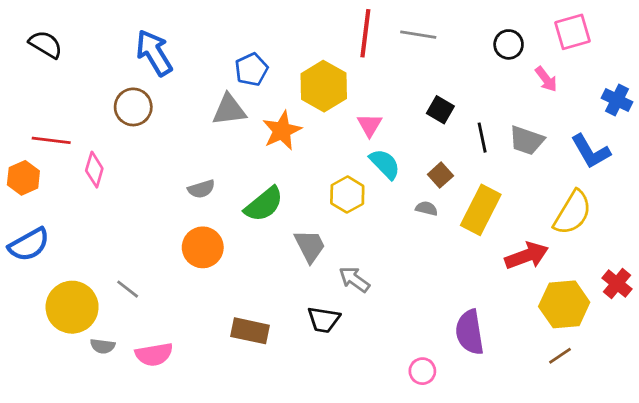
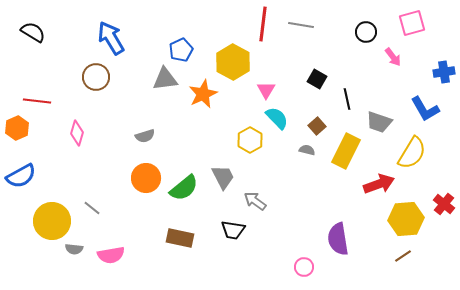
blue cross: (617, 100) -> (444, 72), turned -35
gray trapezoid: (527, 140) -> (379, 122), moved
pink diamond: (94, 170) -> (77, 133), moved
green semicircle: (264, 204) -> (184, 188), moved

